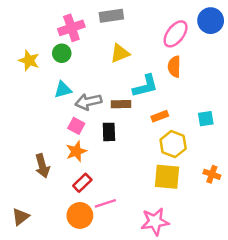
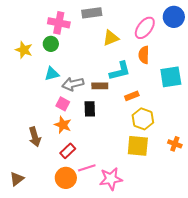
pink cross: (71, 28) -> (59, 23), turned 30
yellow triangle: (120, 53) -> (111, 38), moved
cyan square: (206, 119) -> (171, 77), moved, size x1.6
orange star: (76, 151) -> (63, 125), turned -30
pink star: (155, 222) -> (111, 179), moved

